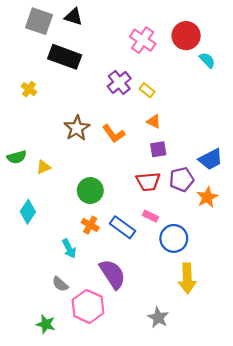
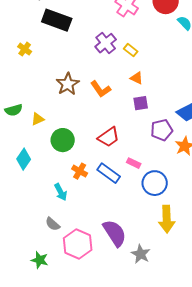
red trapezoid: (148, 182) -> (109, 137), moved, turned -30
green circle: (90, 191) -> (63, 140), moved
purple semicircle: (113, 274) -> (115, 233), moved

